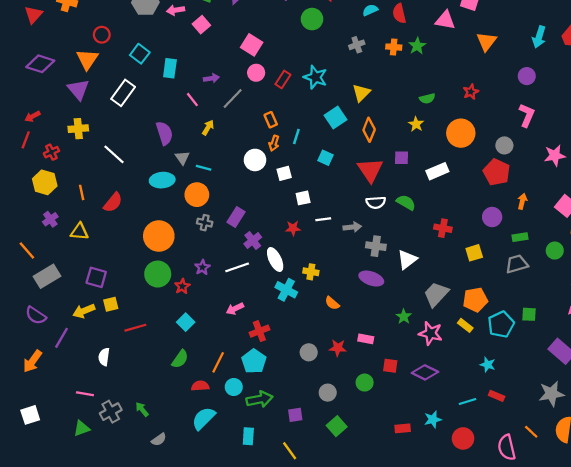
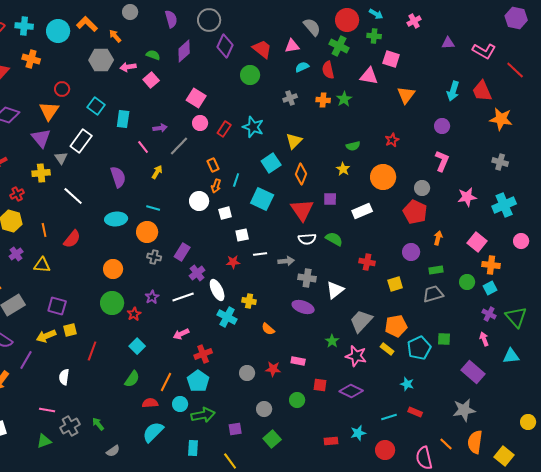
gray triangle: (182, 158) -> (61, 158), moved
cyan square: (325, 158) -> (262, 199), size x1.6
orange circle: (159, 236) -> (113, 269), size x0.7
red line: (135, 328) -> (92, 351), turned -54

